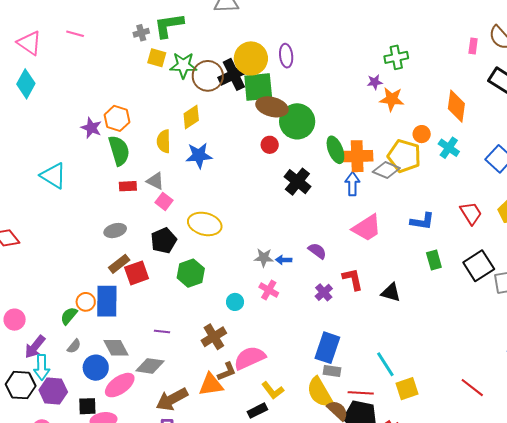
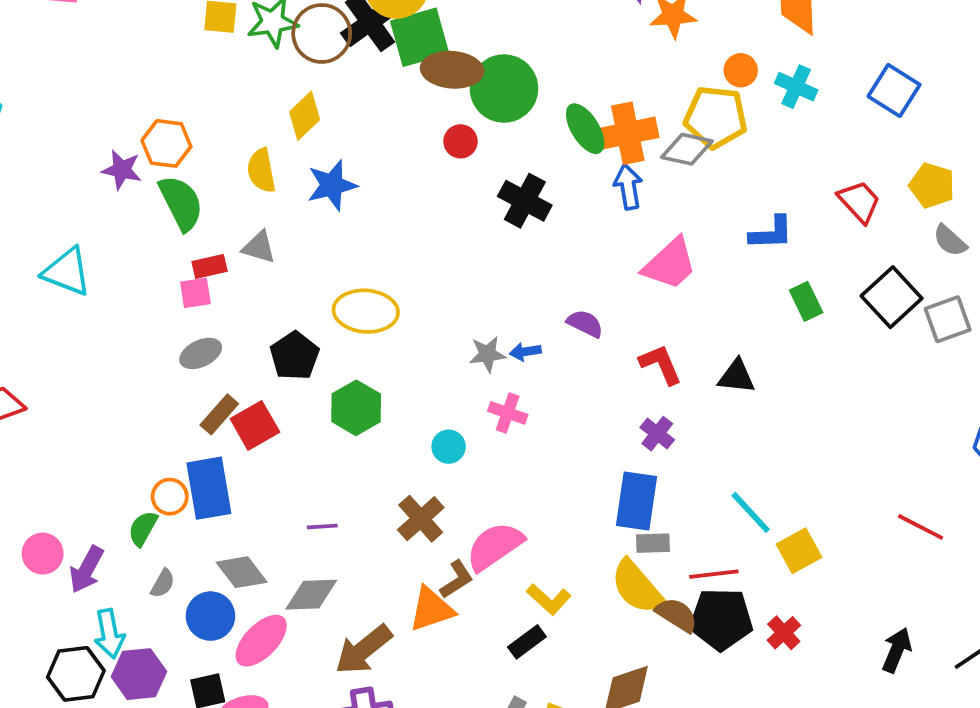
pink square: (164, 201) -> (195, 293), moved, turned -36
purple cross: (324, 292) -> (657, 434), moved
purple arrow: (35, 347) -> (87, 569), moved

